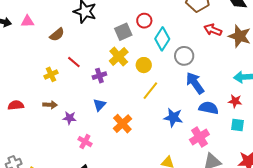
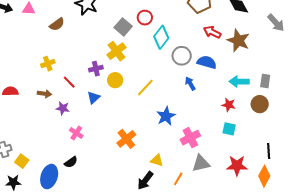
gray square: (123, 32) -> (123, 27), turned -30
red line: (74, 62) -> (69, 82), moved
yellow circle: (144, 65) -> (115, 80), moved
blue arrow: (195, 83) -> (190, 84), size x0.6
blue semicircle: (209, 108) -> (207, 62), moved
blue star: (173, 117) -> (166, 116), turned 30
orange cross: (122, 124) -> (126, 139), moved

